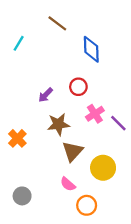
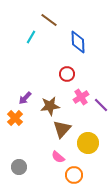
cyan line: (19, 43) -> (31, 37), moved
purple arrow: (46, 95) -> (25, 98), moved

